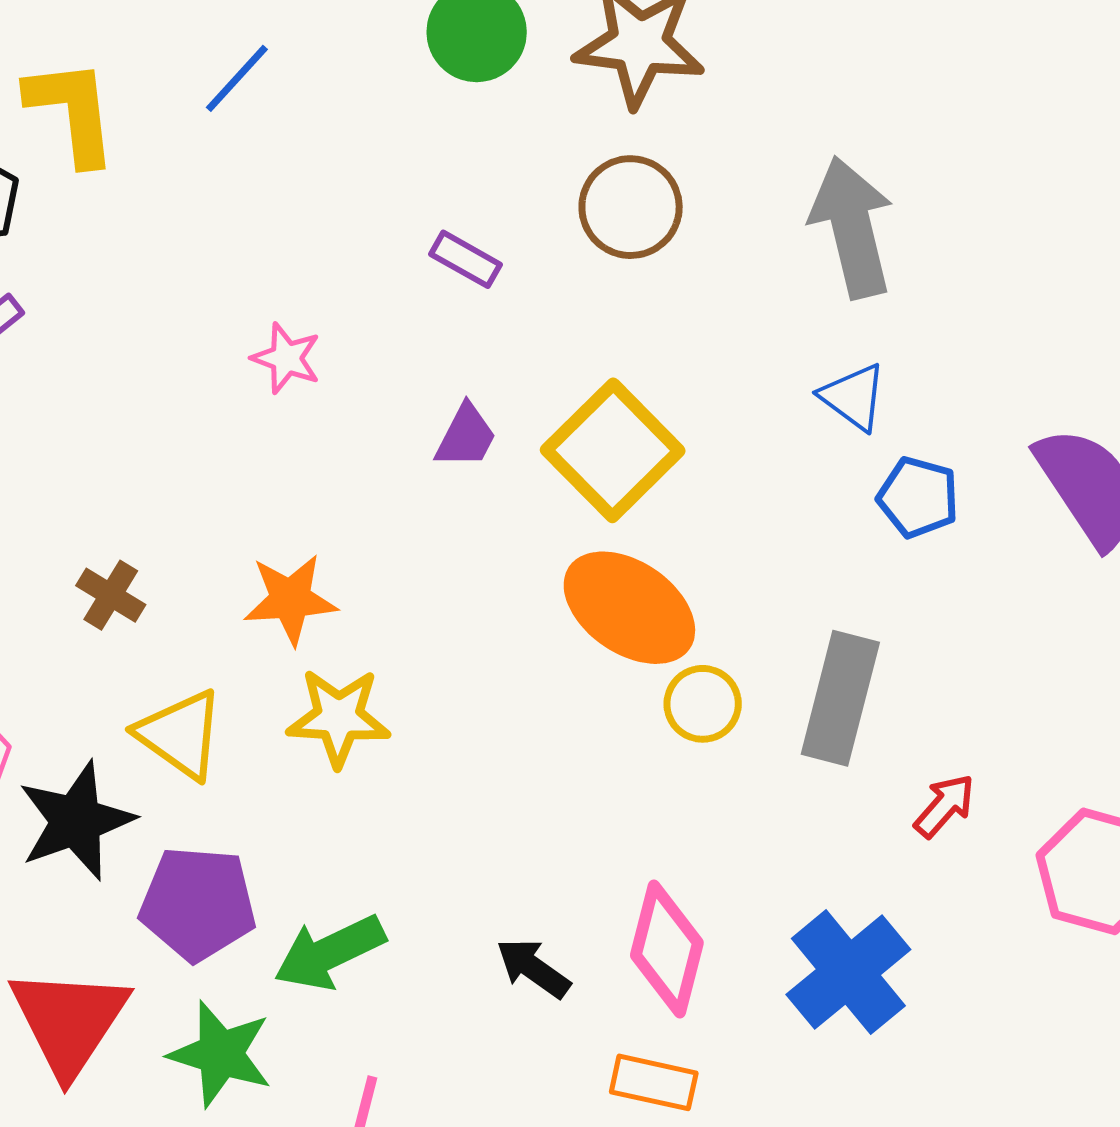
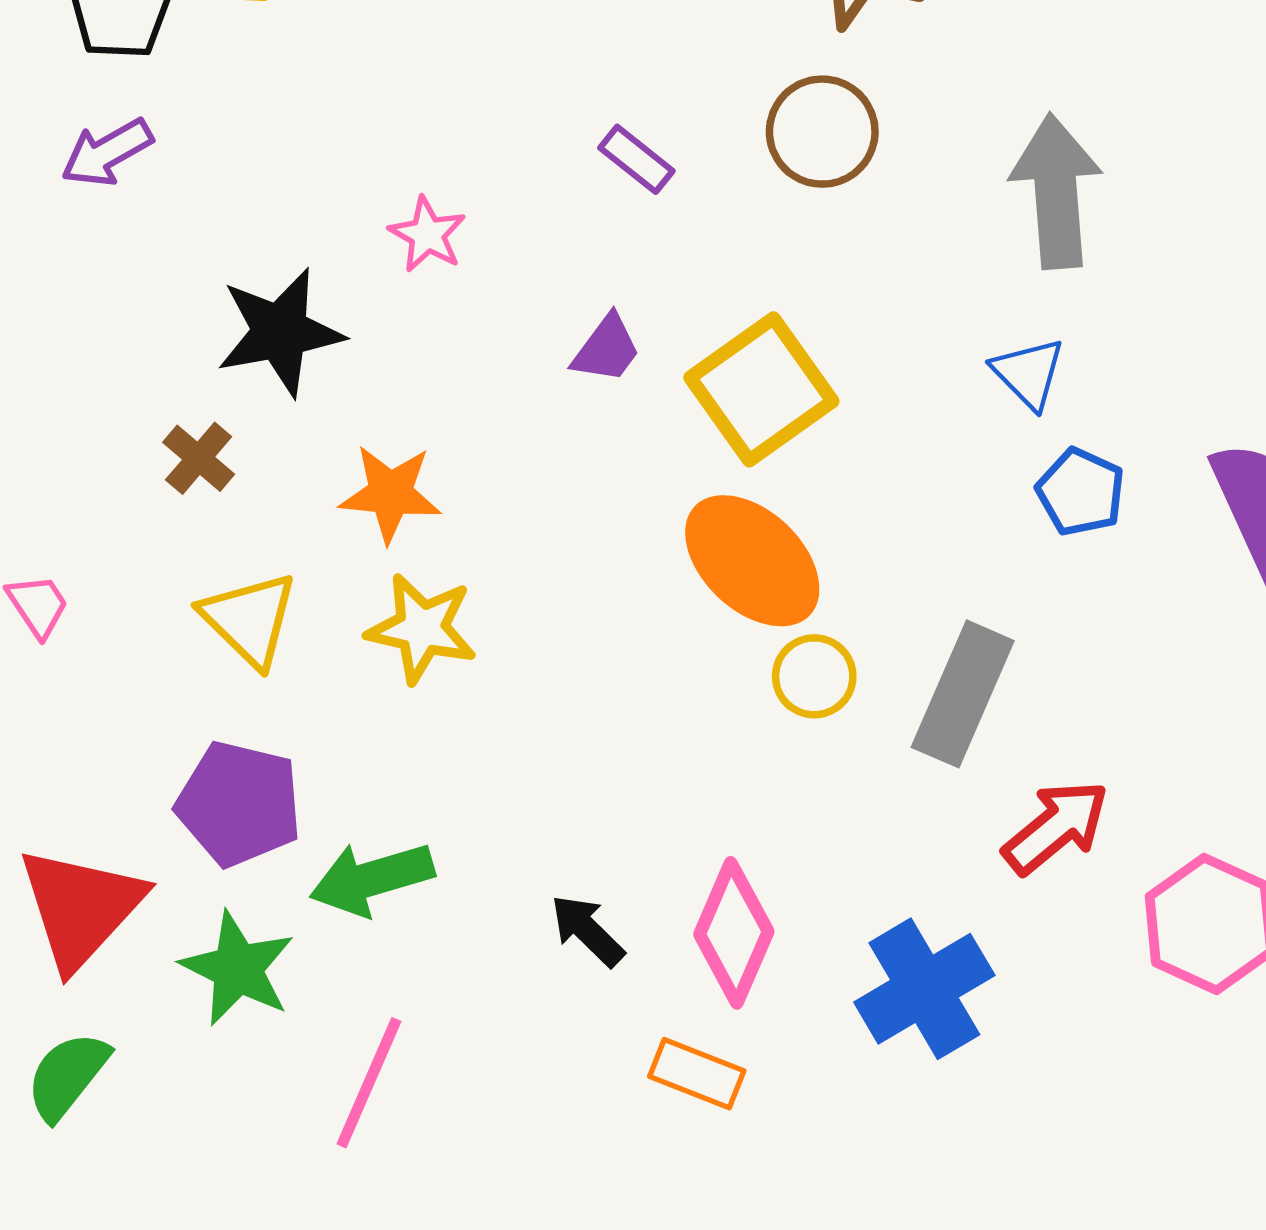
red arrow: (945, 806) -> (1056, 827), size x1.5
black star: (76, 821) -> (280, 332), moved

